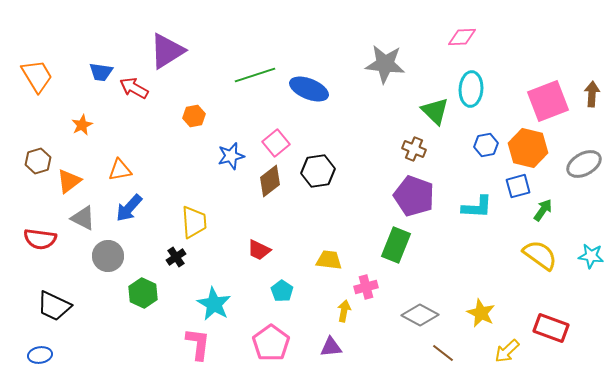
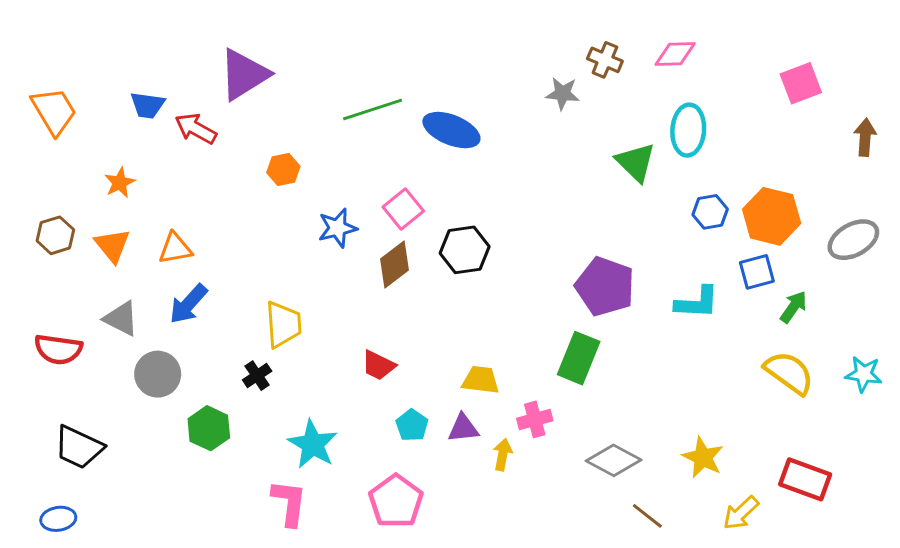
gray star: (385, 64) -> (563, 93), size x0.6
pink square: (548, 101) -> (801, 83), moved, size x0.7
brown cross: (414, 149) -> (605, 60), moved
orange triangle: (69, 181) -> (112, 245), moved, turned -32
purple triangle: (331, 347) -> (463, 428), moved

